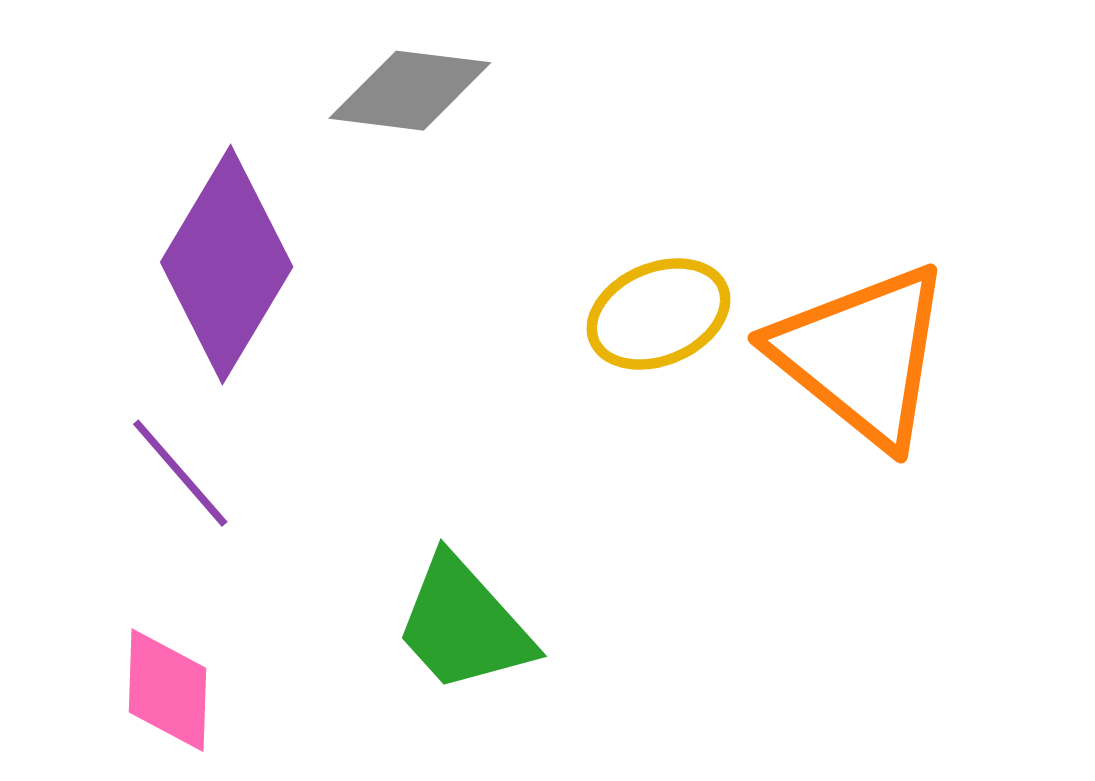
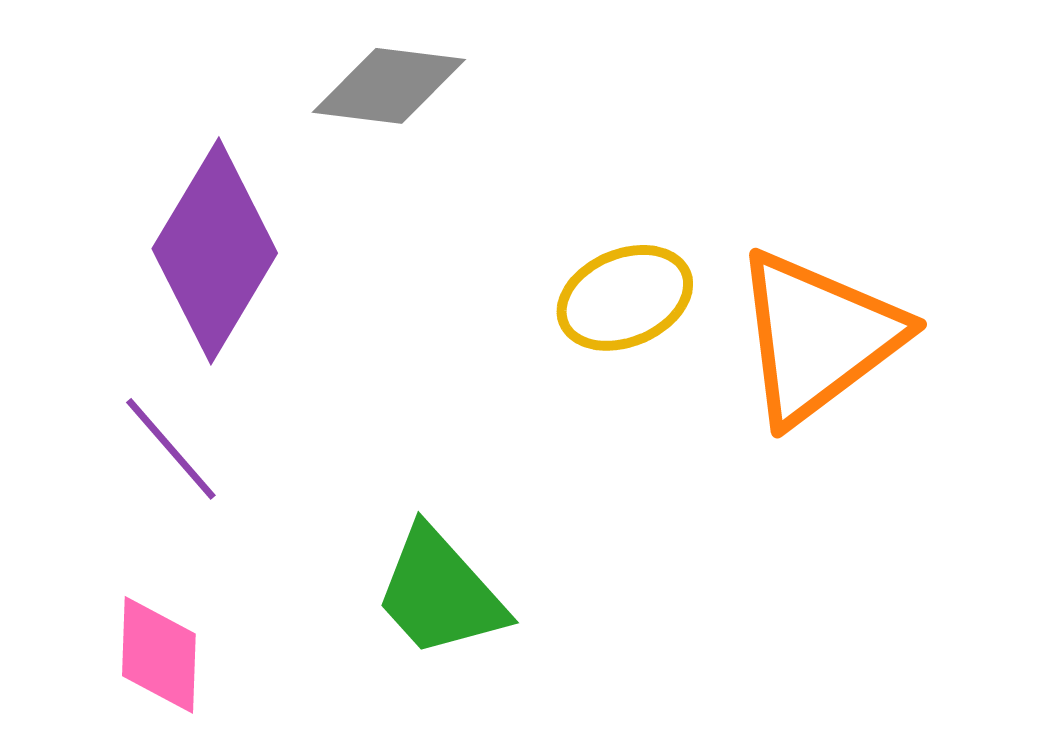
orange triangle: (862, 355) -> (818, 337), turned 44

